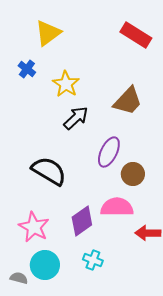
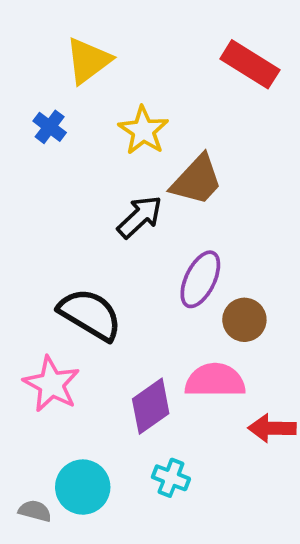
yellow star: (66, 84) -> (143, 130), moved
brown trapezoid: (128, 101) -> (197, 180), moved
pink star: (34, 227) -> (51, 384), moved

